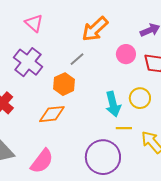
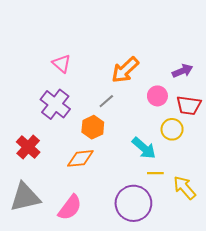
yellow circle: (140, 98) -> (172, 129), moved
cyan arrow: (113, 104) -> (144, 148), turned -35

